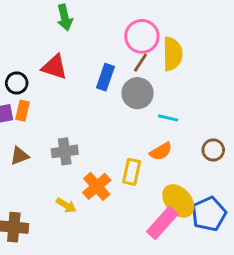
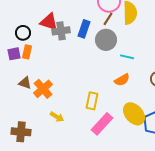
gray cross: (65, 151) -> (61, 31), moved
brown triangle: (20, 156) -> (25, 83), turned 40
yellow rectangle: (132, 172) -> (92, 101), moved
orange cross: (97, 186) -> (43, 89), moved
pink rectangle: (162, 223) -> (102, 124), moved

